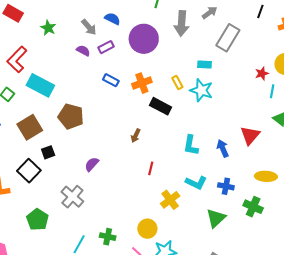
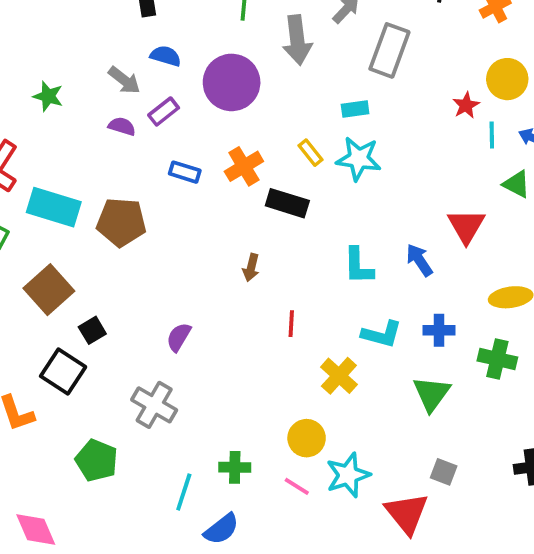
brown pentagon: (71, 116) -> (121, 222), moved

